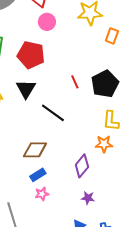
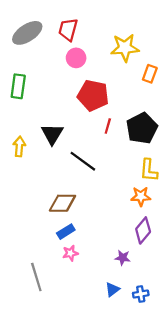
red pentagon: (31, 55) -> (93, 95), moved
red line: (75, 82) -> (108, 126), turned 40
purple diamond: (82, 166) -> (143, 230), moved

